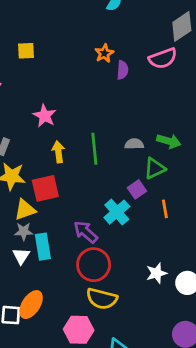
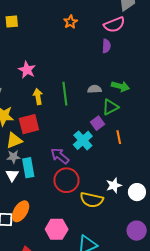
purple semicircle: (123, 70) -> (106, 46), moved
yellow semicircle: (102, 299) -> (92, 200), moved

